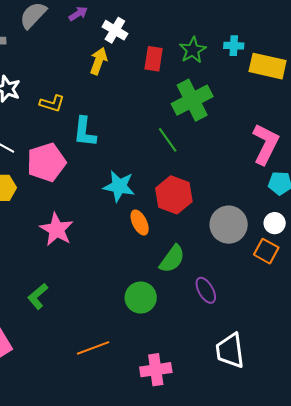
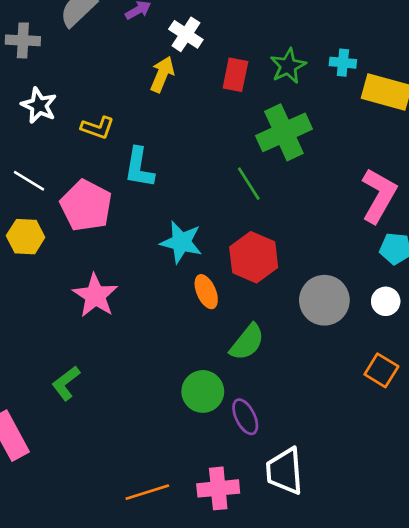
pink pentagon: (46, 162) -> (86, 206), turned -30
orange square: (266, 251) -> (381, 370), moved
purple ellipse: (206, 290) -> (245, 417), moved
orange line: (93, 348) -> (147, 492), moved
white trapezoid: (230, 351) -> (285, 471), moved

